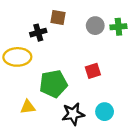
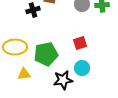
yellow ellipse: (17, 57) -> (15, 47), moved
cyan circle: (105, 112) -> (82, 68), moved

